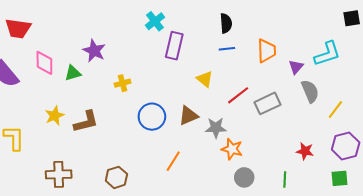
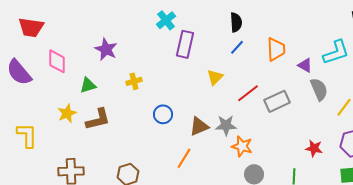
blue line: (227, 49) -> (237, 47), turned -42
purple triangle: (296, 67) -> (305, 65), turned -42
green triangle: (73, 73) -> (88, 85), moved
yellow triangle: (205, 79) -> (215, 77), turned 36
brown triangle: (188, 116) -> (199, 126), moved
blue circle: (152, 117) -> (163, 114), size x0.7

